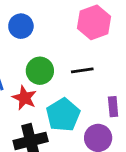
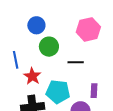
green circle: (40, 71) -> (49, 47), moved
cyan pentagon: (63, 115) -> (58, 92), turned 30

